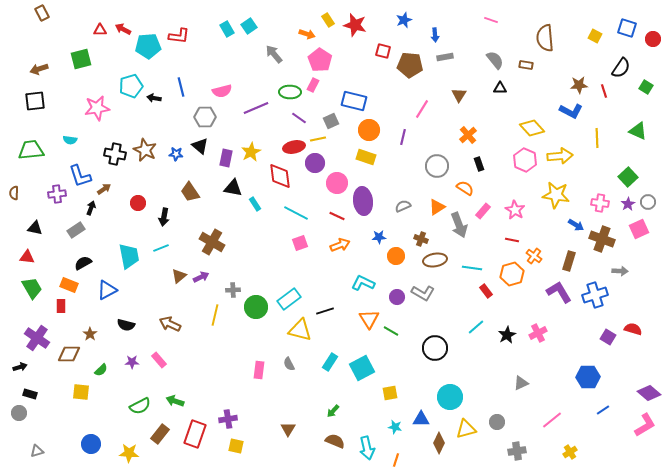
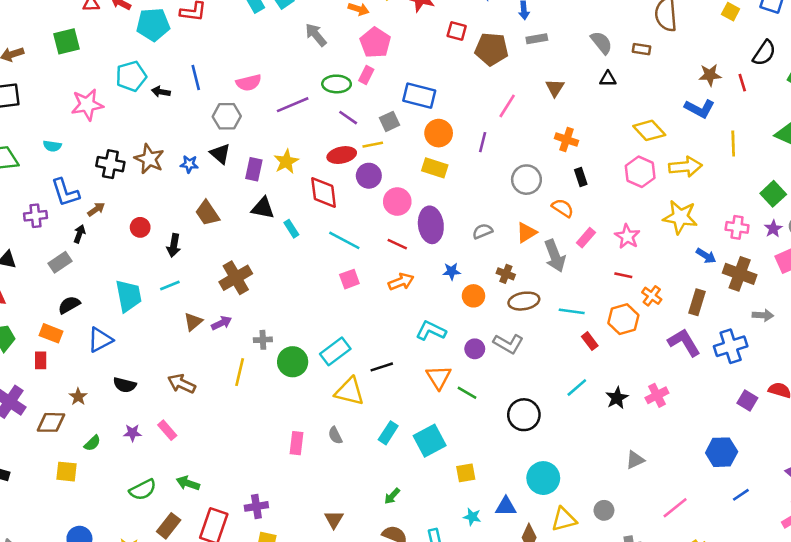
orange cross: (468, 135) -> (567, 140), turned -30
brown cross: (212, 242) -> (236, 278), turned 30

